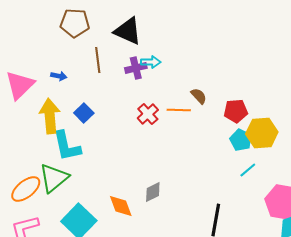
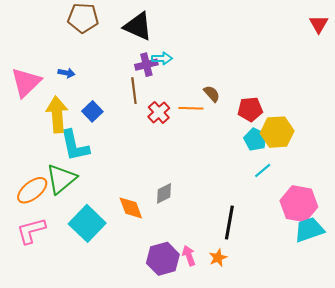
brown line: (98, 60) -> (134, 91), moved

